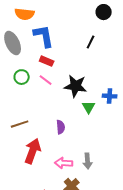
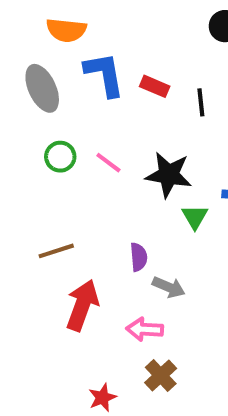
black line: (91, 42) -> (201, 102), moved, turned -32
red rectangle: (47, 61) -> (155, 86), moved
gray arrow: (88, 161) -> (169, 287), moved, turned -63

